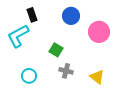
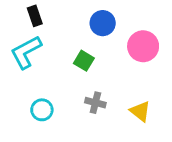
black rectangle: (32, 15) -> (35, 16), moved
green square: (56, 50) -> (84, 61), moved

